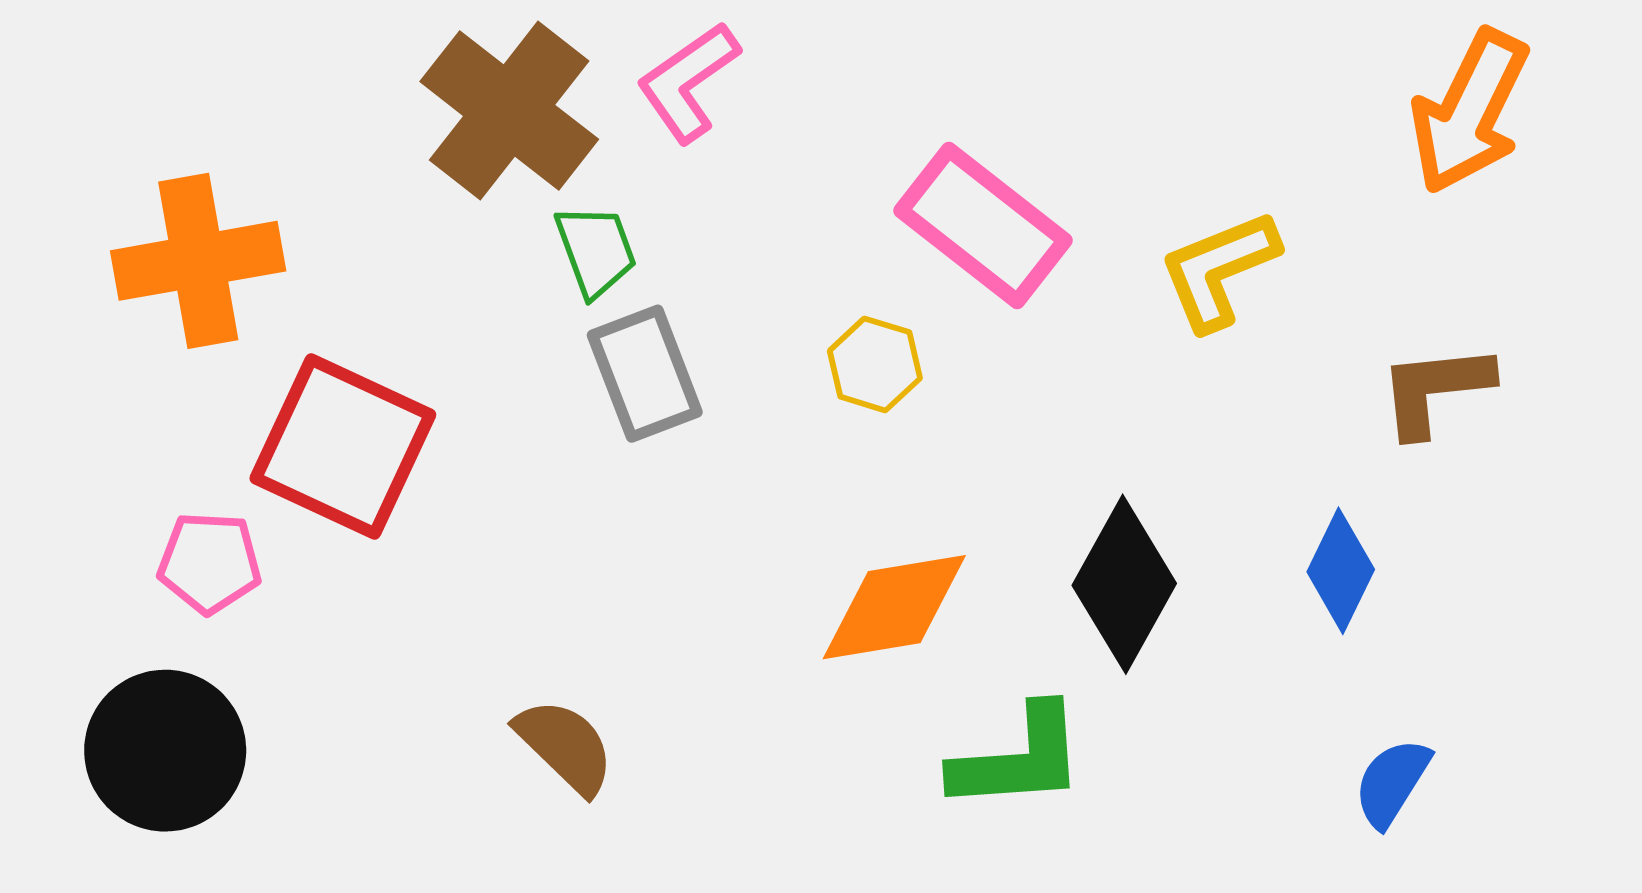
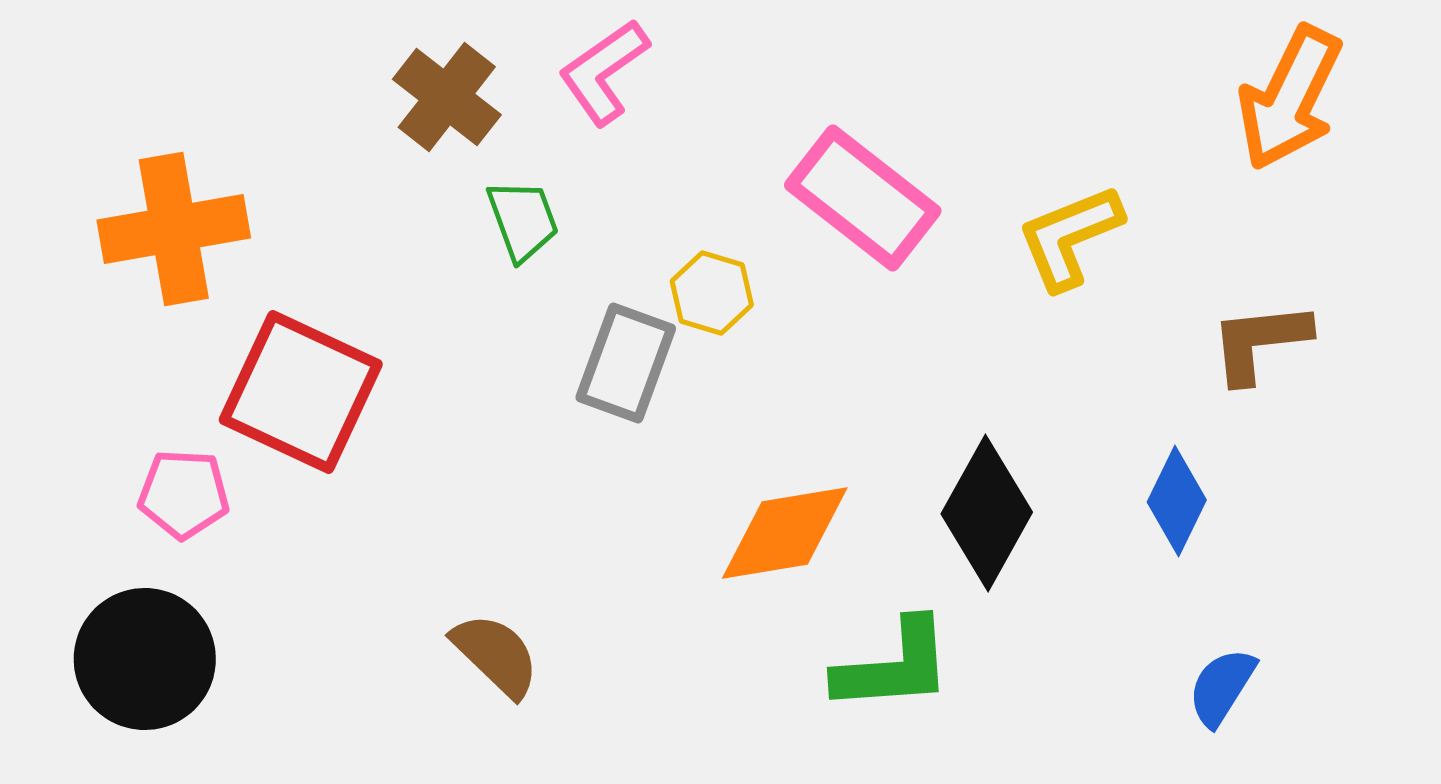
brown cross: (509, 110) -> (447, 97), size x0.7
yellow hexagon: (875, 364) -> (712, 293), moved
gray rectangle: (645, 374) -> (626, 363), moved, turned 41

